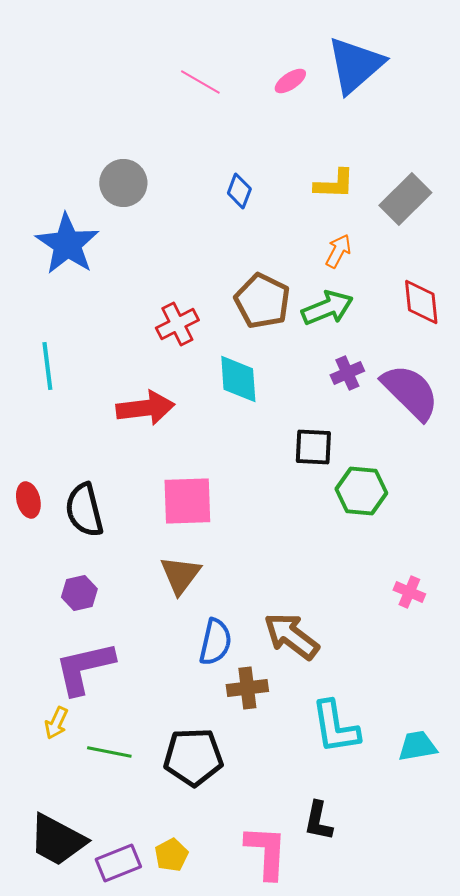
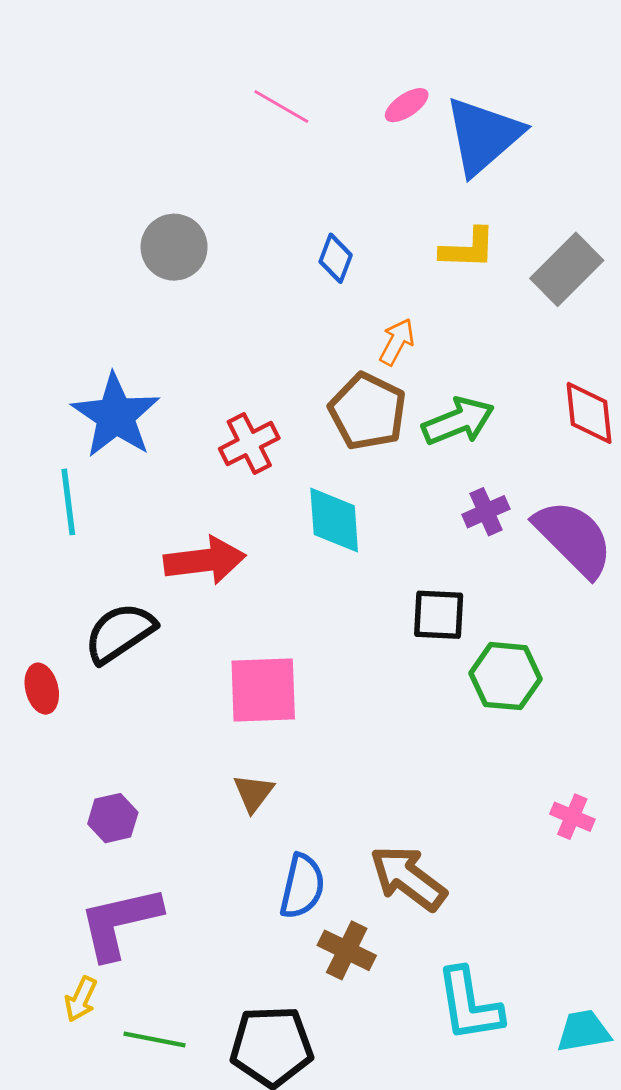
blue triangle: (355, 65) -> (483, 136), moved
blue star: (67, 244) -> (116, 416), moved
orange arrow: (338, 251) -> (397, 342), moved
black semicircle: (84, 510) -> (120, 633), moved, turned 70
brown triangle: (180, 575) -> (253, 793), size x0.7
brown cross: (247, 688) -> (347, 950), turned 33

